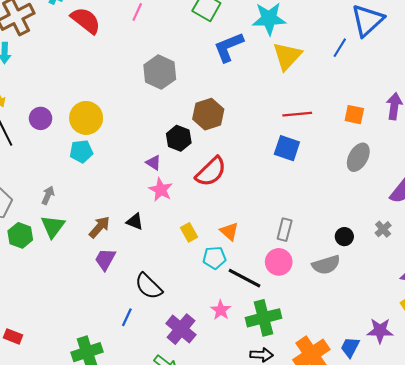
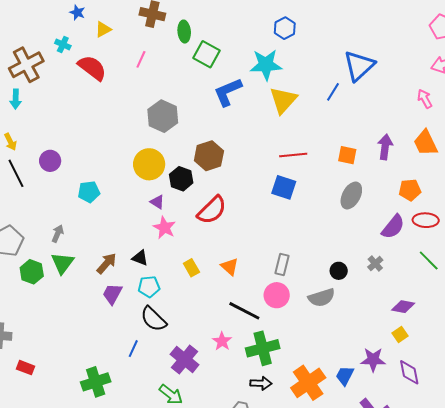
yellow circle: (86, 118) -> (149, 164), moved
cyan pentagon: (214, 258) -> (149, 287), moved

